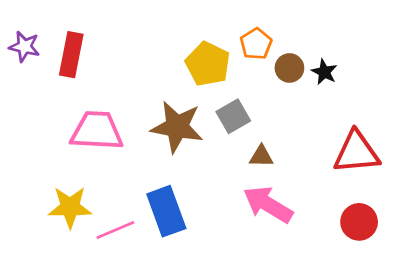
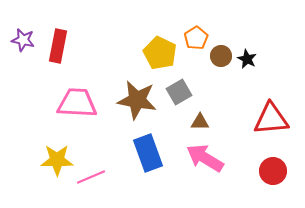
blue rectangle: (166, 211) -> (148, 153), moved

